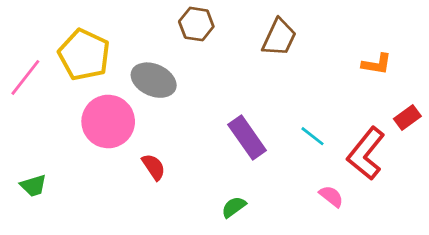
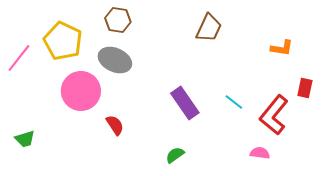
brown hexagon: (196, 24) -> (118, 20), moved
red rectangle: (407, 118) -> (305, 88), turned -42
pink semicircle: (331, 196) -> (260, 153), moved, turned -30

